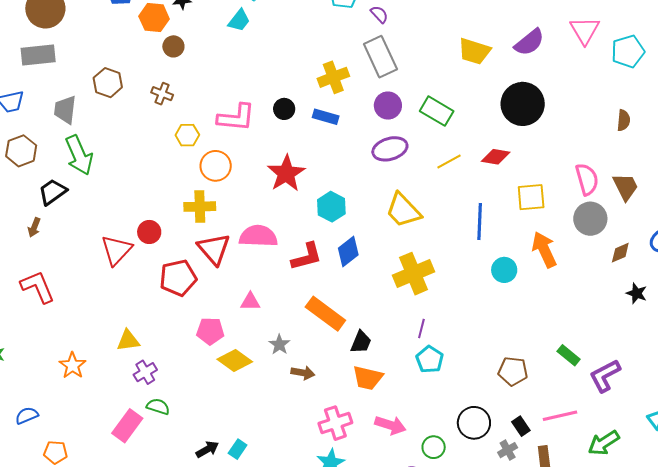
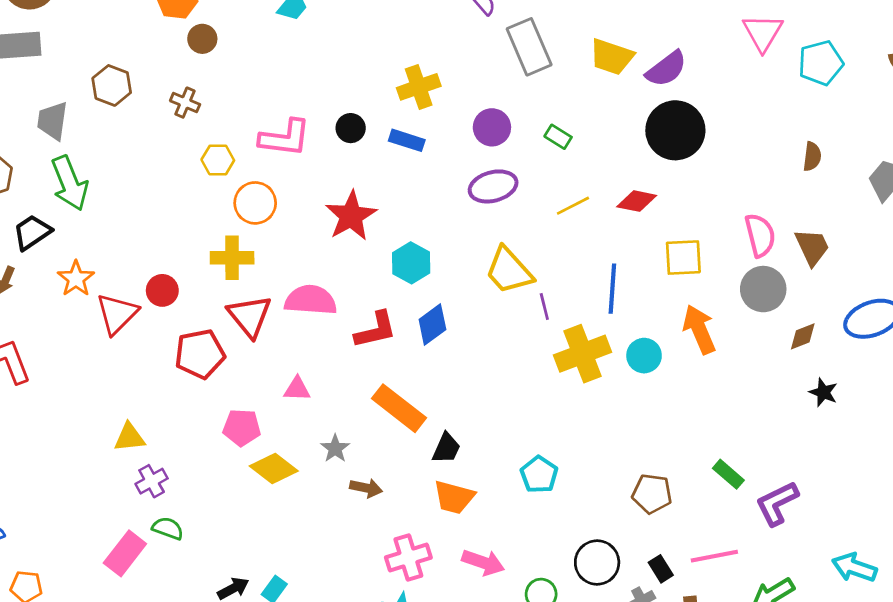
purple semicircle: (529, 42) -> (666, 69), moved
gray rectangle: (380, 57) -> (529, 47), moved
green rectangle: (437, 111) -> (558, 137), size x0.6
yellow cross: (413, 274) -> (583, 354), moved
purple line: (421, 329) -> (544, 306), moved, turned -30
orange star: (73, 365) -> (76, 279), moved

